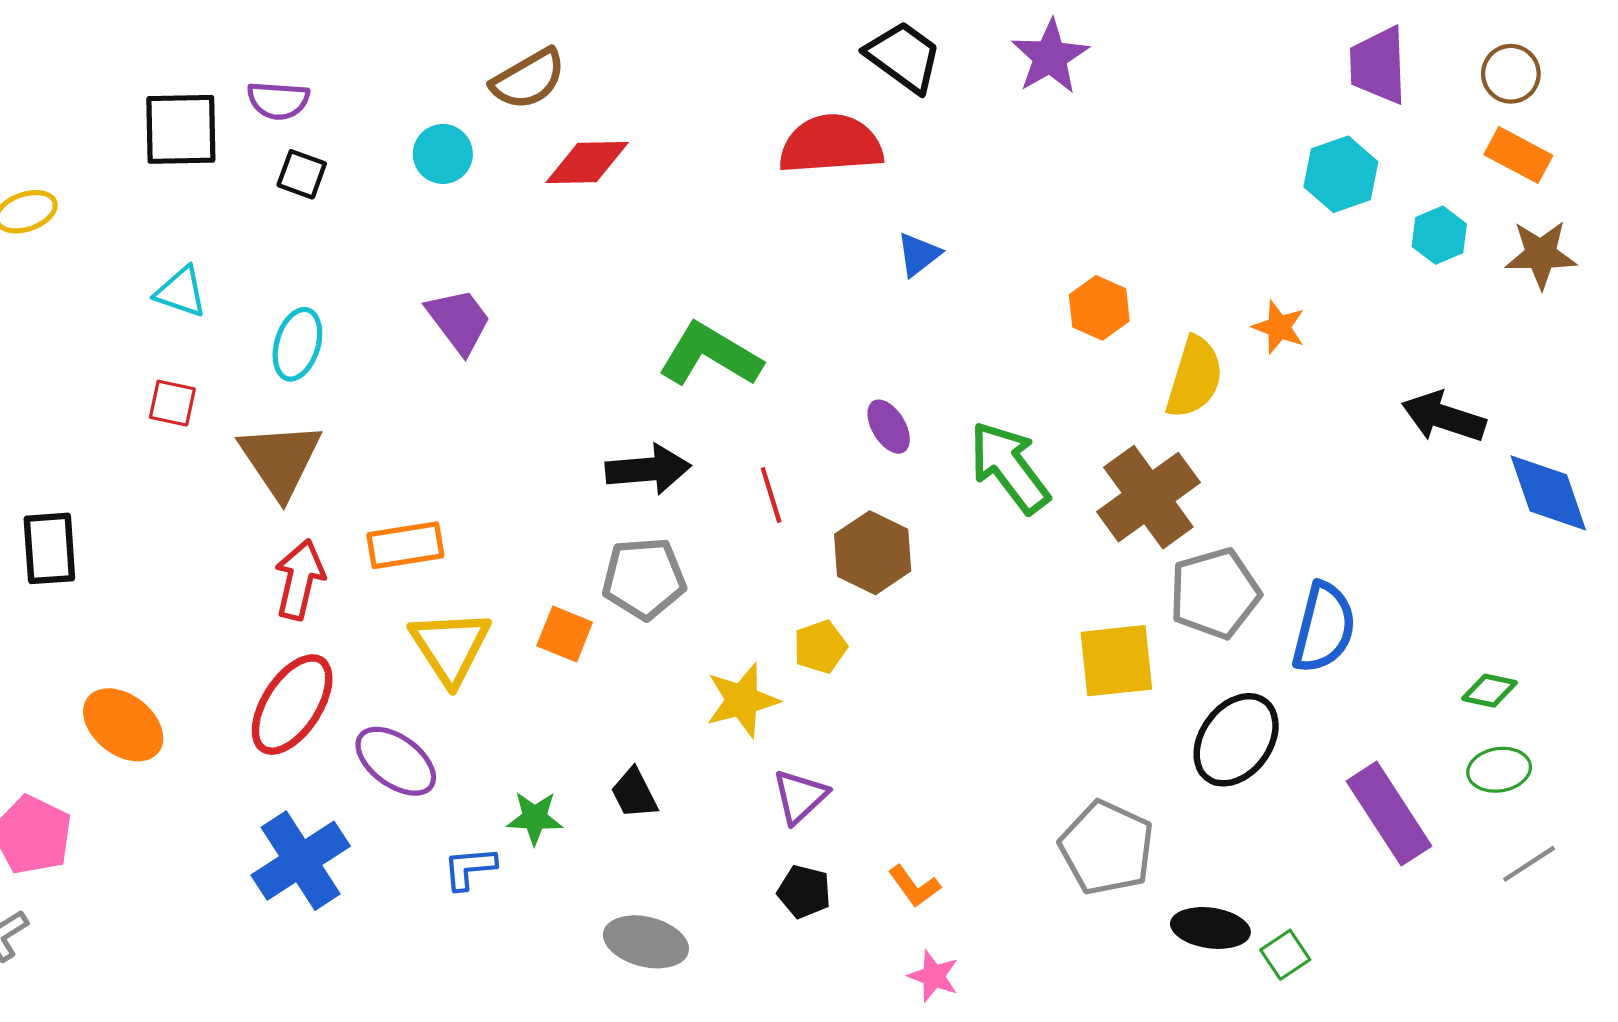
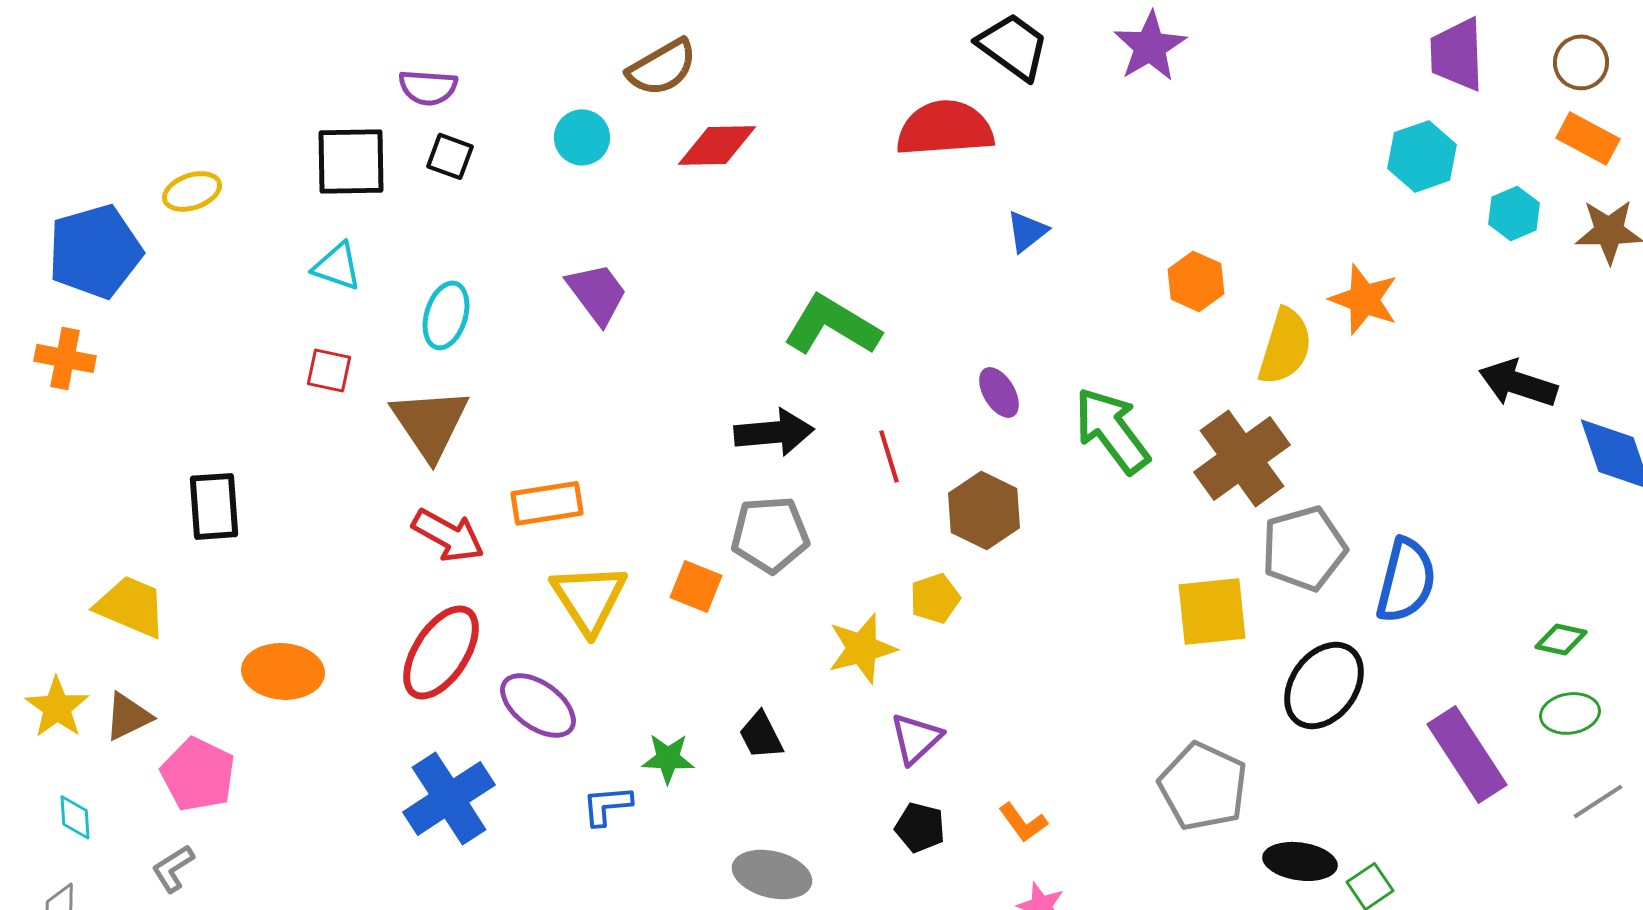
black square: (181, 129) -> (351, 161), moved
orange star: (1279, 327) -> (1364, 299), size x1.4
red arrow: (300, 579) -> (448, 535), turned 106
orange ellipse: (123, 725) -> (283, 671), turned -34

